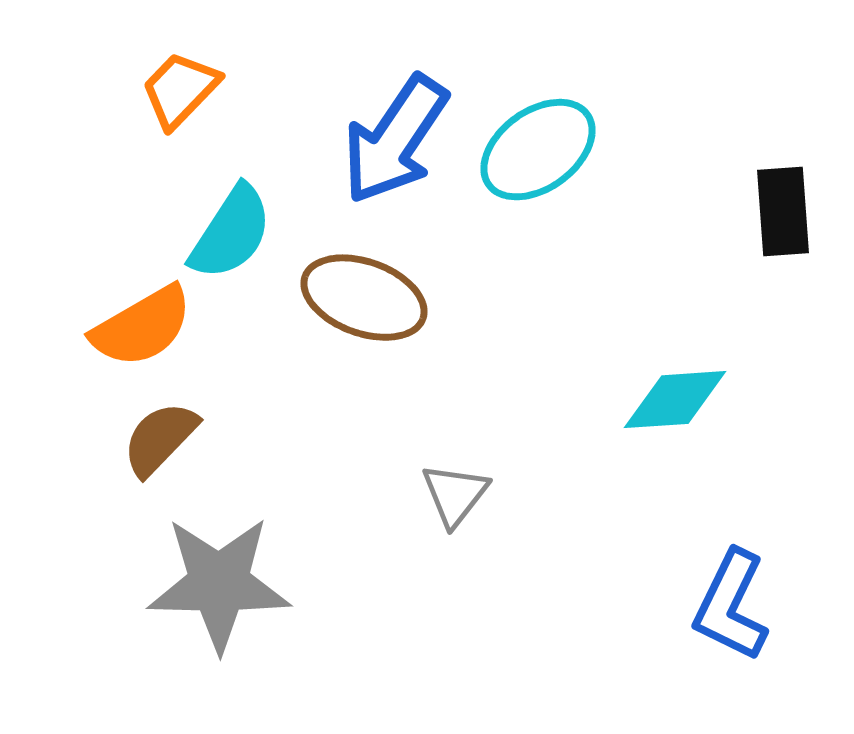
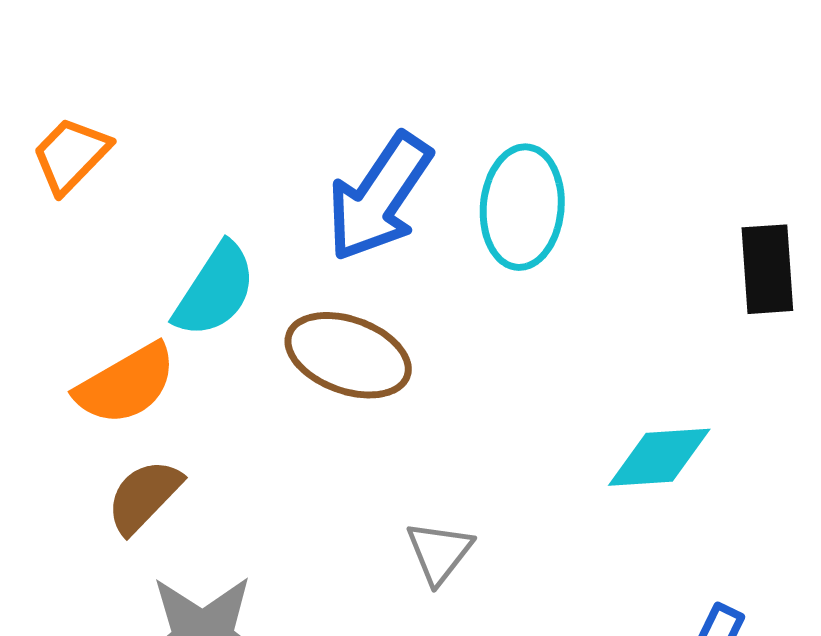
orange trapezoid: (180, 90) -> (71, 155), moved
cyan ellipse: (538, 150) -> (522, 207), turned -49

